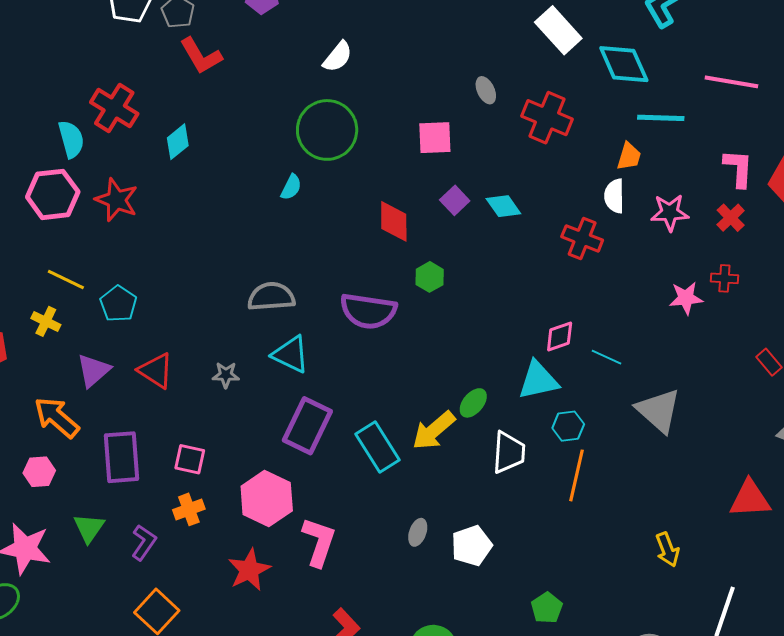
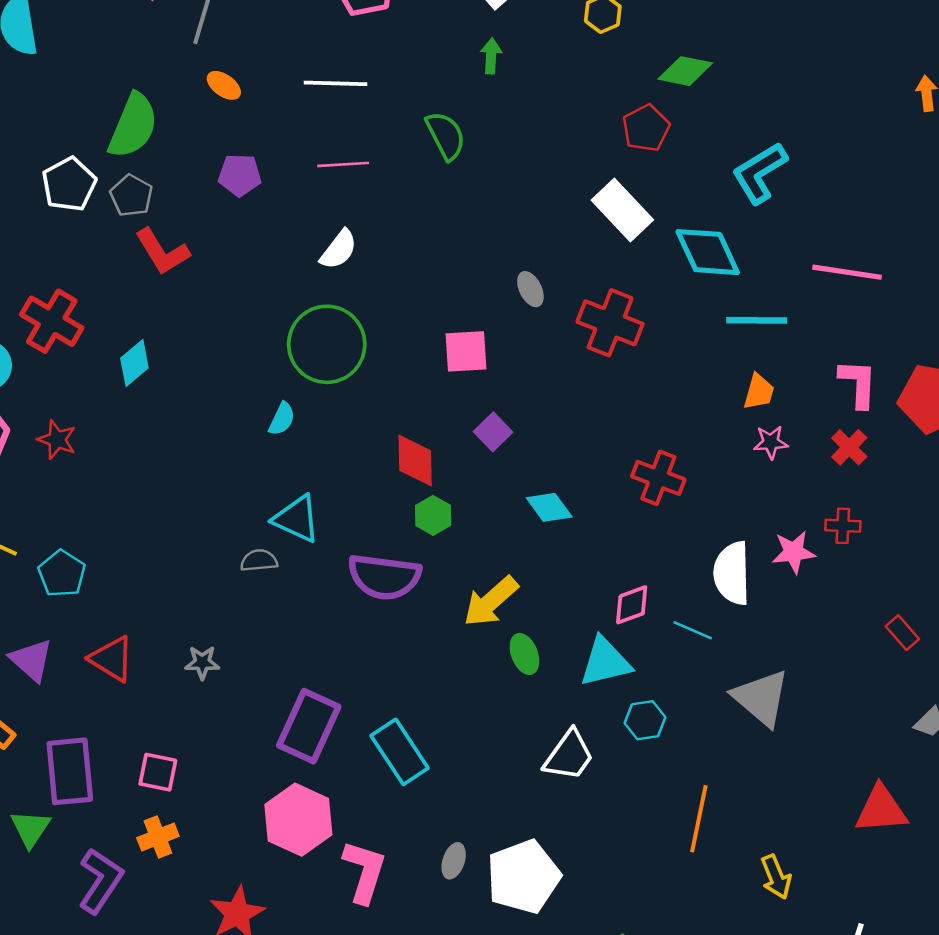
orange trapezoid: (629, 156) -> (759, 392), moved
white semicircle: (614, 196) -> (732, 573), moved, size x1.4
red star: (116, 200) -> (57, 440), size x0.7
cyan diamond: (503, 206) -> (549, 507), moved
pink star: (670, 213) -> (771, 442), size x0.7
green hexagon: (430, 277) -> (433, 515), moved
gray semicircle: (271, 297) -> (259, 561), size x0.6
cyan triangle: (291, 354) -> (297, 519), moved
purple triangle: (93, 370) -> (31, 660), turned -36
green ellipse: (473, 403) -> (524, 654), moved, turned -60
yellow arrow: (434, 430) -> (491, 601), moved
white trapezoid: (509, 452) -> (569, 756), turned 33
orange line: (576, 475) -> (699, 819), moved
pink hexagon: (267, 498) -> (298, 820), moved
green triangle: (89, 528) -> (30, 828), moved
purple L-shape: (144, 542) -> (101, 881), size x1.4
pink L-shape: (319, 542) -> (364, 872), moved
white pentagon: (472, 546) -> (523, 877), size x1.4

